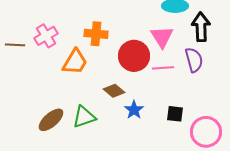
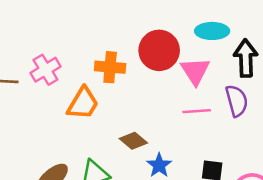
red circle: (134, 56) -> (159, 50), moved

